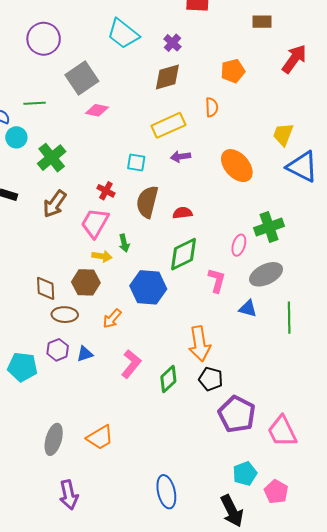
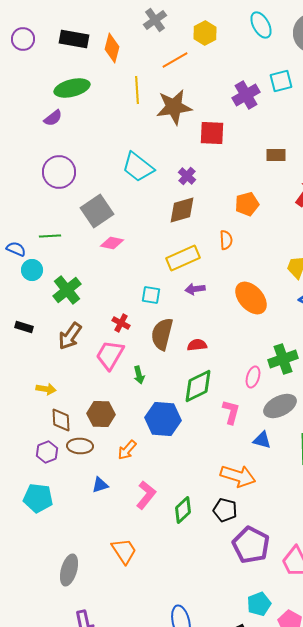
yellow arrow: (102, 256) -> (46, 389), moved
orange arrow: (200, 344) -> (238, 476), moved, turned -64
purple hexagon: (58, 350) -> (47, 452), moved
orange trapezoid: (100, 437) -> (124, 551), moved, turned -92

